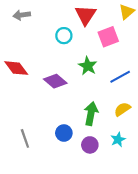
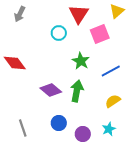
gray arrow: (22, 15) -> (20, 14), turned -56
purple diamond: (55, 81) -> (51, 90), moved
green arrow: (91, 114) -> (77, 91), moved

